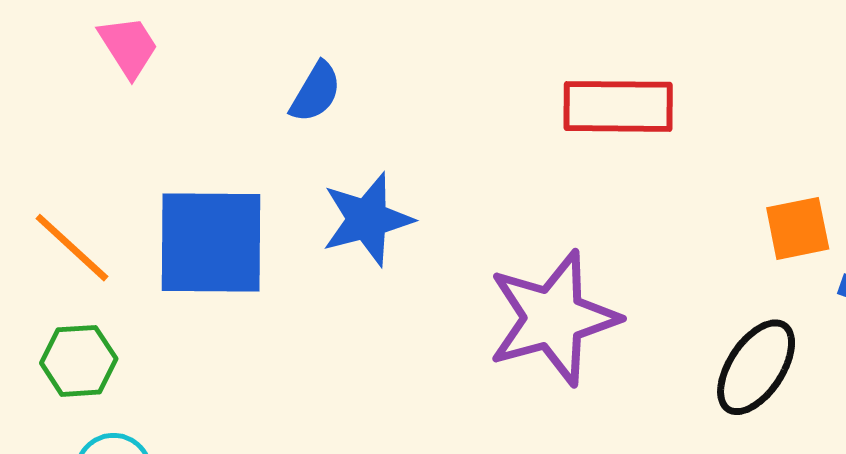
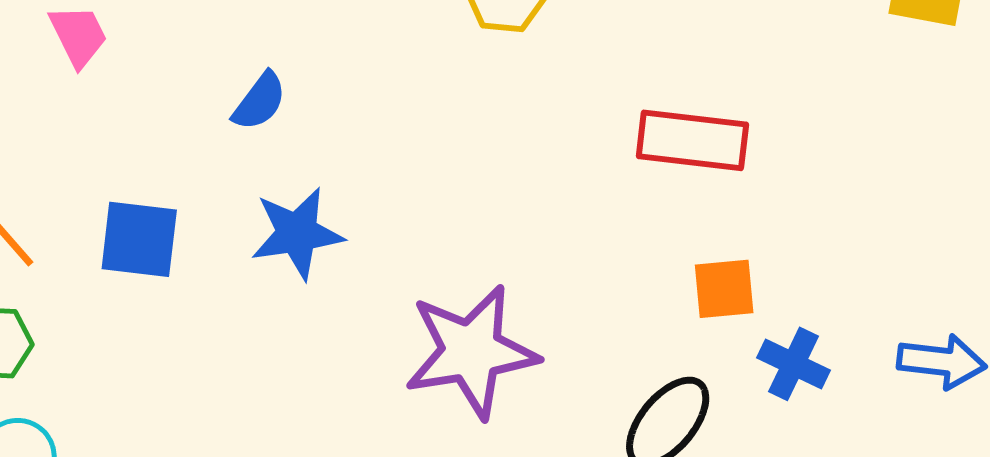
red rectangle: (618, 106) -> (692, 140), moved
blue square: (211, 243) -> (139, 239), size x0.7

